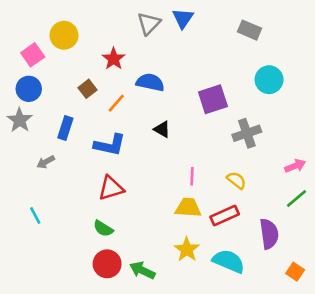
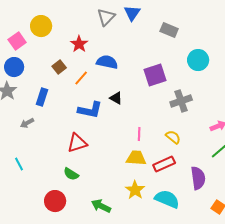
gray rectangle: (249, 30) -> (169, 30), moved
blue L-shape: (110, 145) -> (90, 110), moved
red circle: (107, 264) -> (55, 201), moved

